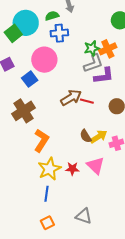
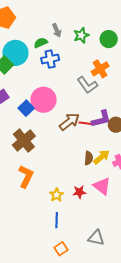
green star: (92, 48) -> (81, 35), moved
pink circle: (44, 60) -> (43, 100), moved
gray L-shape: (93, 63) -> (87, 85), turned 80
purple L-shape: (104, 76) -> (101, 119), moved
brown semicircle: (86, 136) -> (89, 158), turned -136
orange L-shape: (41, 141) -> (26, 176), moved
yellow star: (49, 169) -> (57, 195), size x0.6

